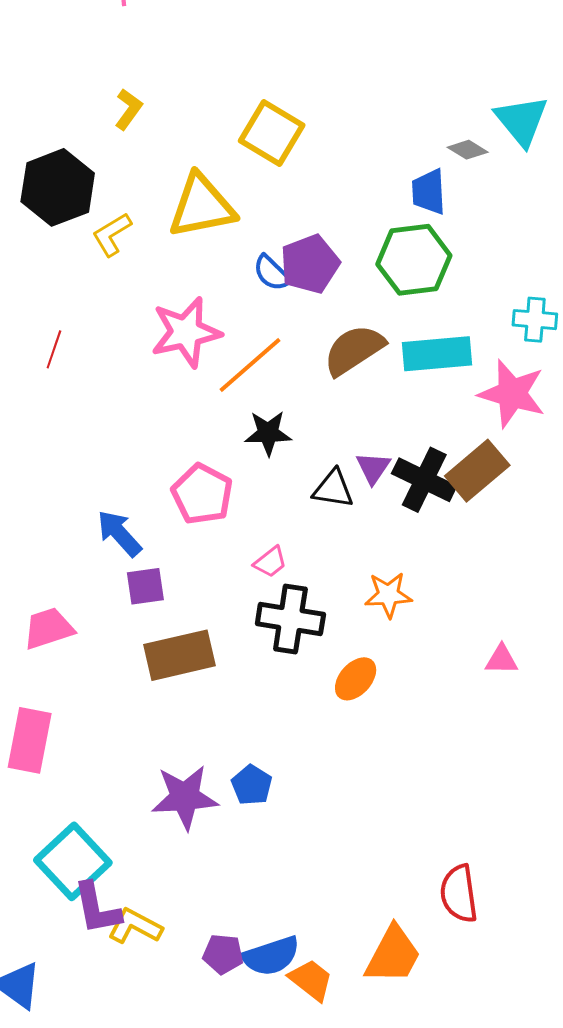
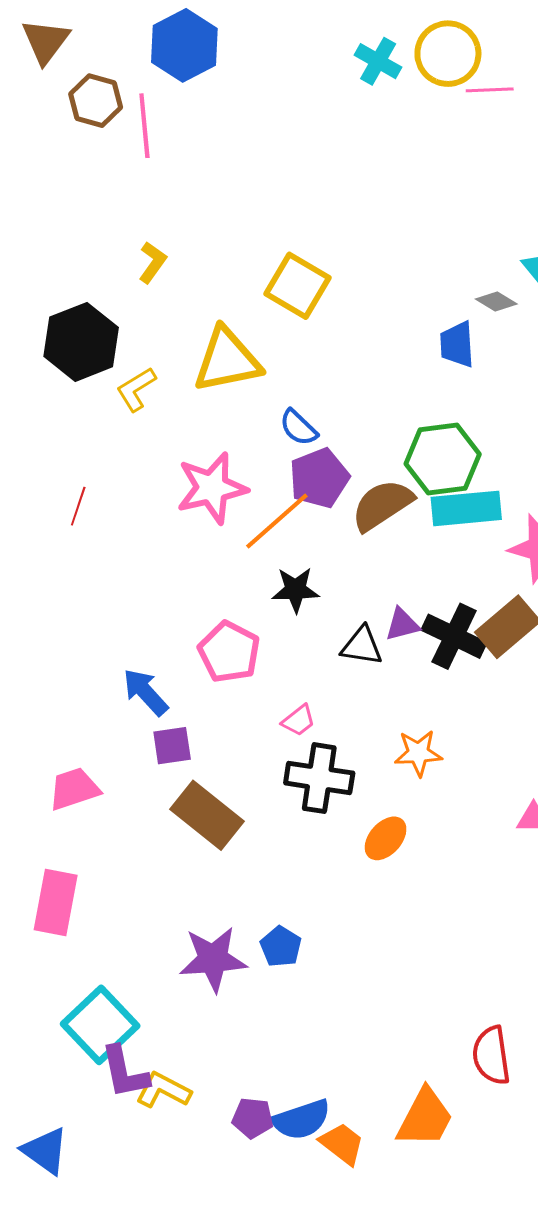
green hexagon: (414, 260) -> (443, 459), moved
purple pentagon: (310, 264) -> (319, 478), moved
purple triangle: (373, 468) -> (402, 624), turned 42
brown rectangle: (179, 655) -> (207, 815), turned 52

